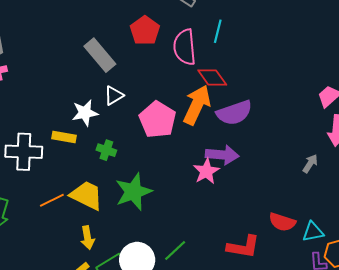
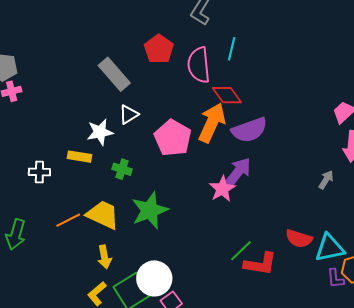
white cross: (24, 152) -> (39, 172), size x0.6
purple arrow: (222, 155) -> (238, 172), turned -56
cyan triangle: (313, 232) -> (330, 248), size x1.4
green line: (175, 250) -> (241, 251), moved

